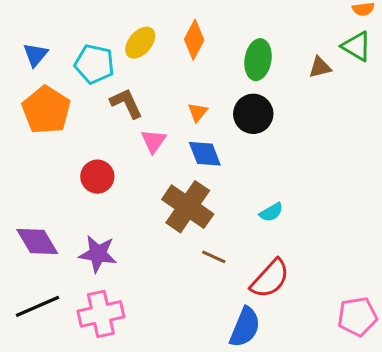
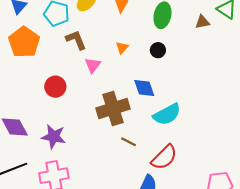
black circle: (253, 114) -> (158, 50), size x0.6
blue diamond: (205, 154) -> (144, 88), moved
brown cross: (188, 207) -> (113, 109), turned 36
cyan semicircle: (271, 212) -> (167, 114), size x1.8

